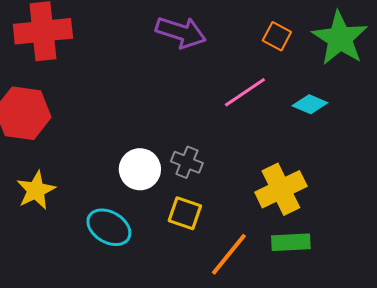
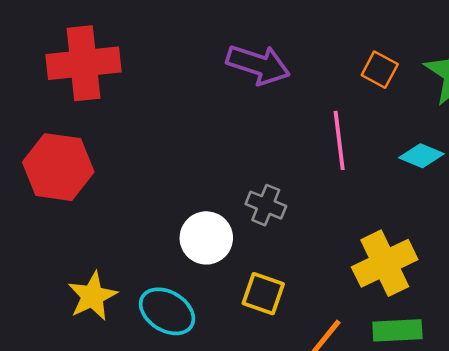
pink line: (245, 92) -> (339, 140), turned -63
gray cross: (187, 162) -> (266, 205), moved
yellow star: (36, 190) -> (92, 296), moved

